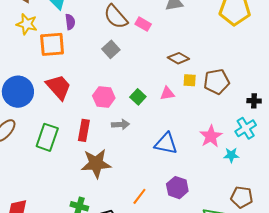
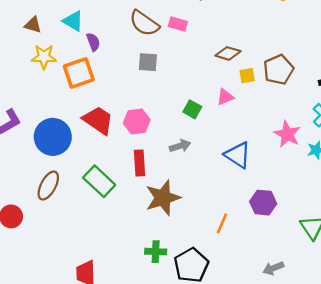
gray square: (111, 49) -> (148, 62), turned -30
pink hexagon: (104, 97) -> (137, 121), moved
green rectangle: (47, 137) -> (99, 181), turned -52
blue triangle: (166, 143) -> (238, 155), turned 35

